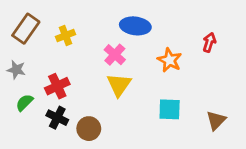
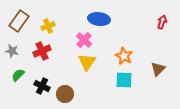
red arrow: (209, 42) -> (162, 22), moved
orange star: (170, 60) -> (124, 56), moved
red cross: (57, 86) -> (42, 51), moved
brown triangle: (216, 120) -> (158, 69), moved

